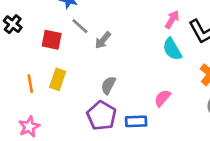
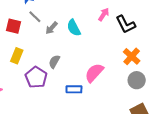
cyan semicircle: (172, 49) -> (74, 28), moved
pink semicircle: (162, 98) -> (94, 73), size x1.5
purple pentagon: (102, 116) -> (36, 77), moved

